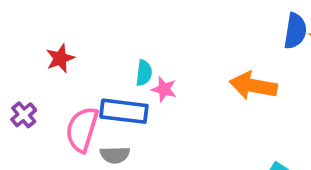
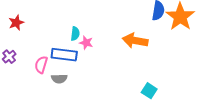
red star: (60, 58) -> (16, 23), moved
pink semicircle: (82, 129) -> (41, 65), size x0.7

